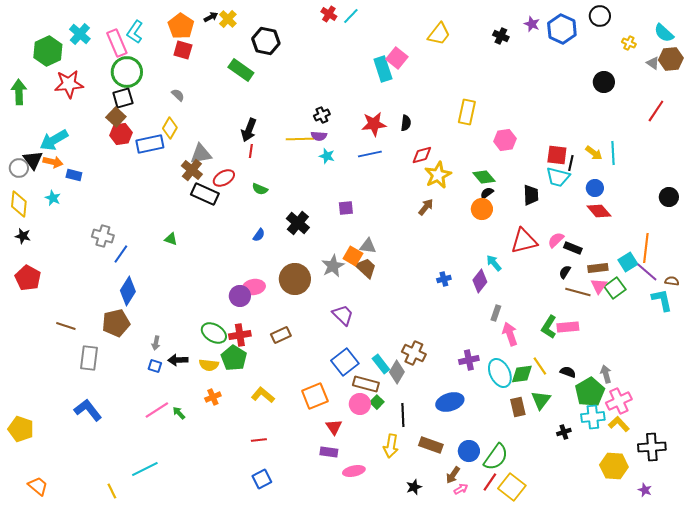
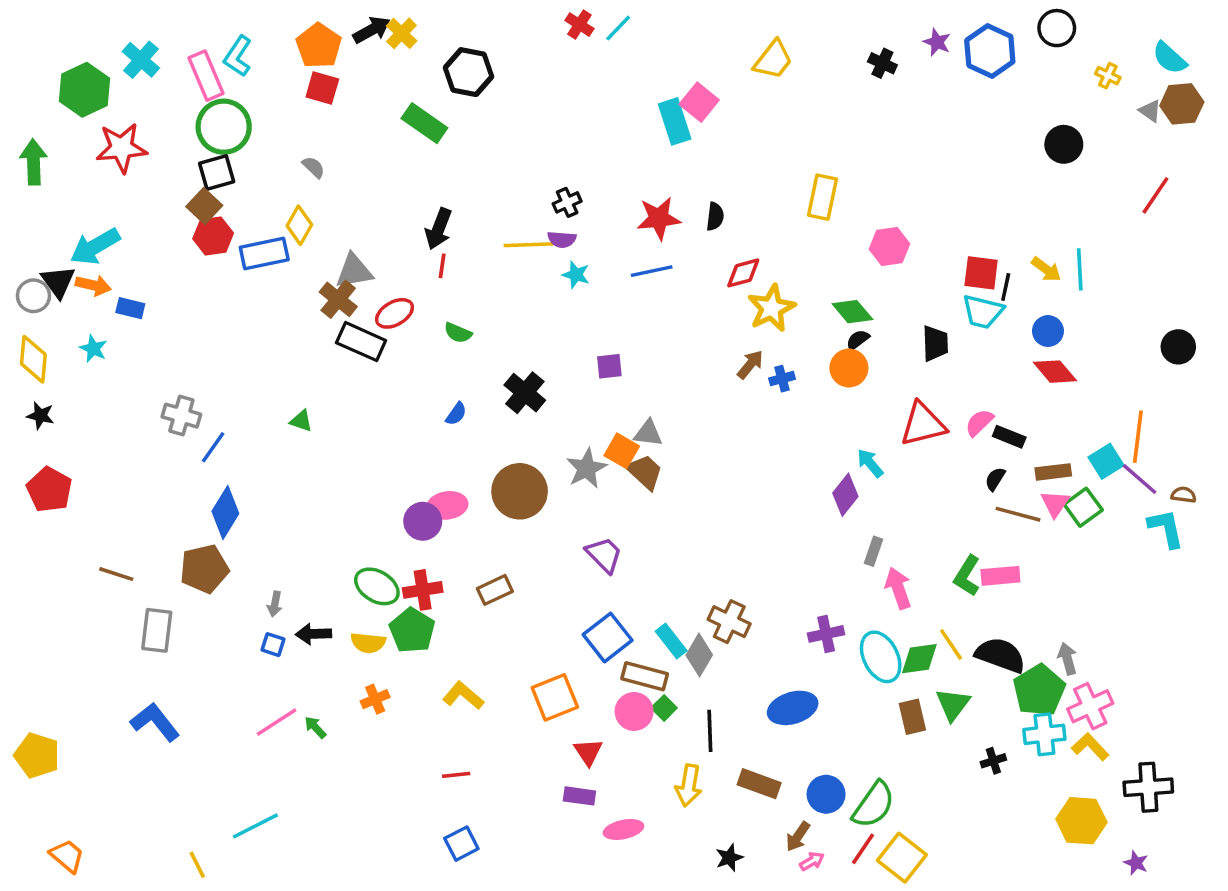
black arrow: (211, 17) -> (372, 30), size x1.5
blue cross: (444, 279) -> (782, 379), moved
black semicircle: (568, 372) -> (1000, 655), size x1.8

